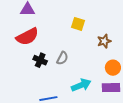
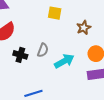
cyan arrow: (81, 85) -> (64, 61), moved

